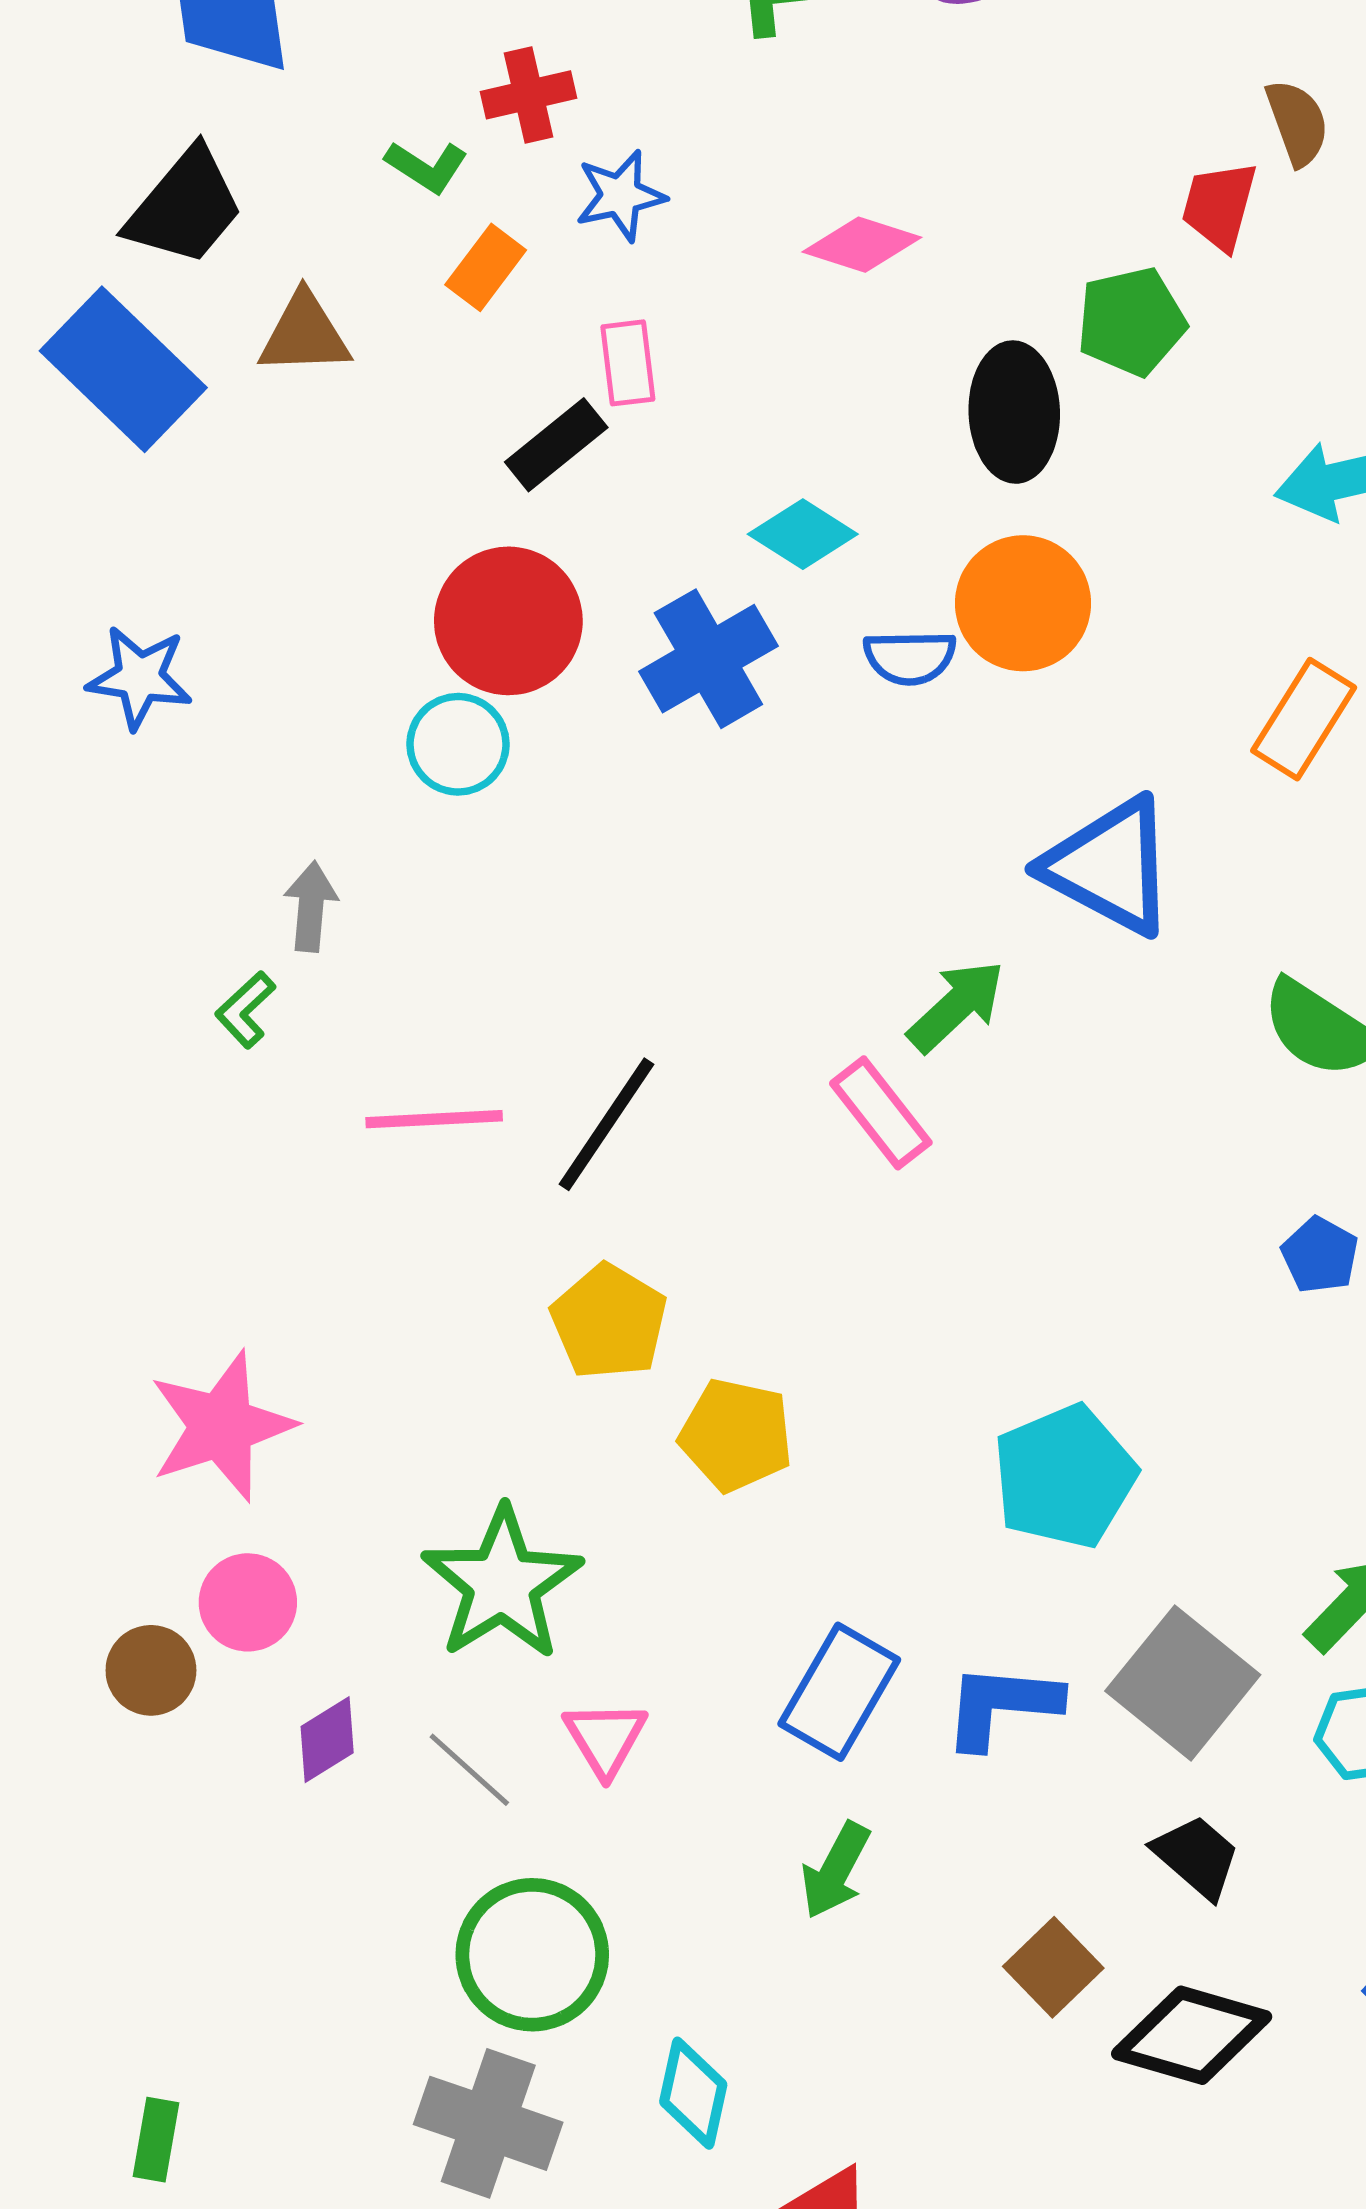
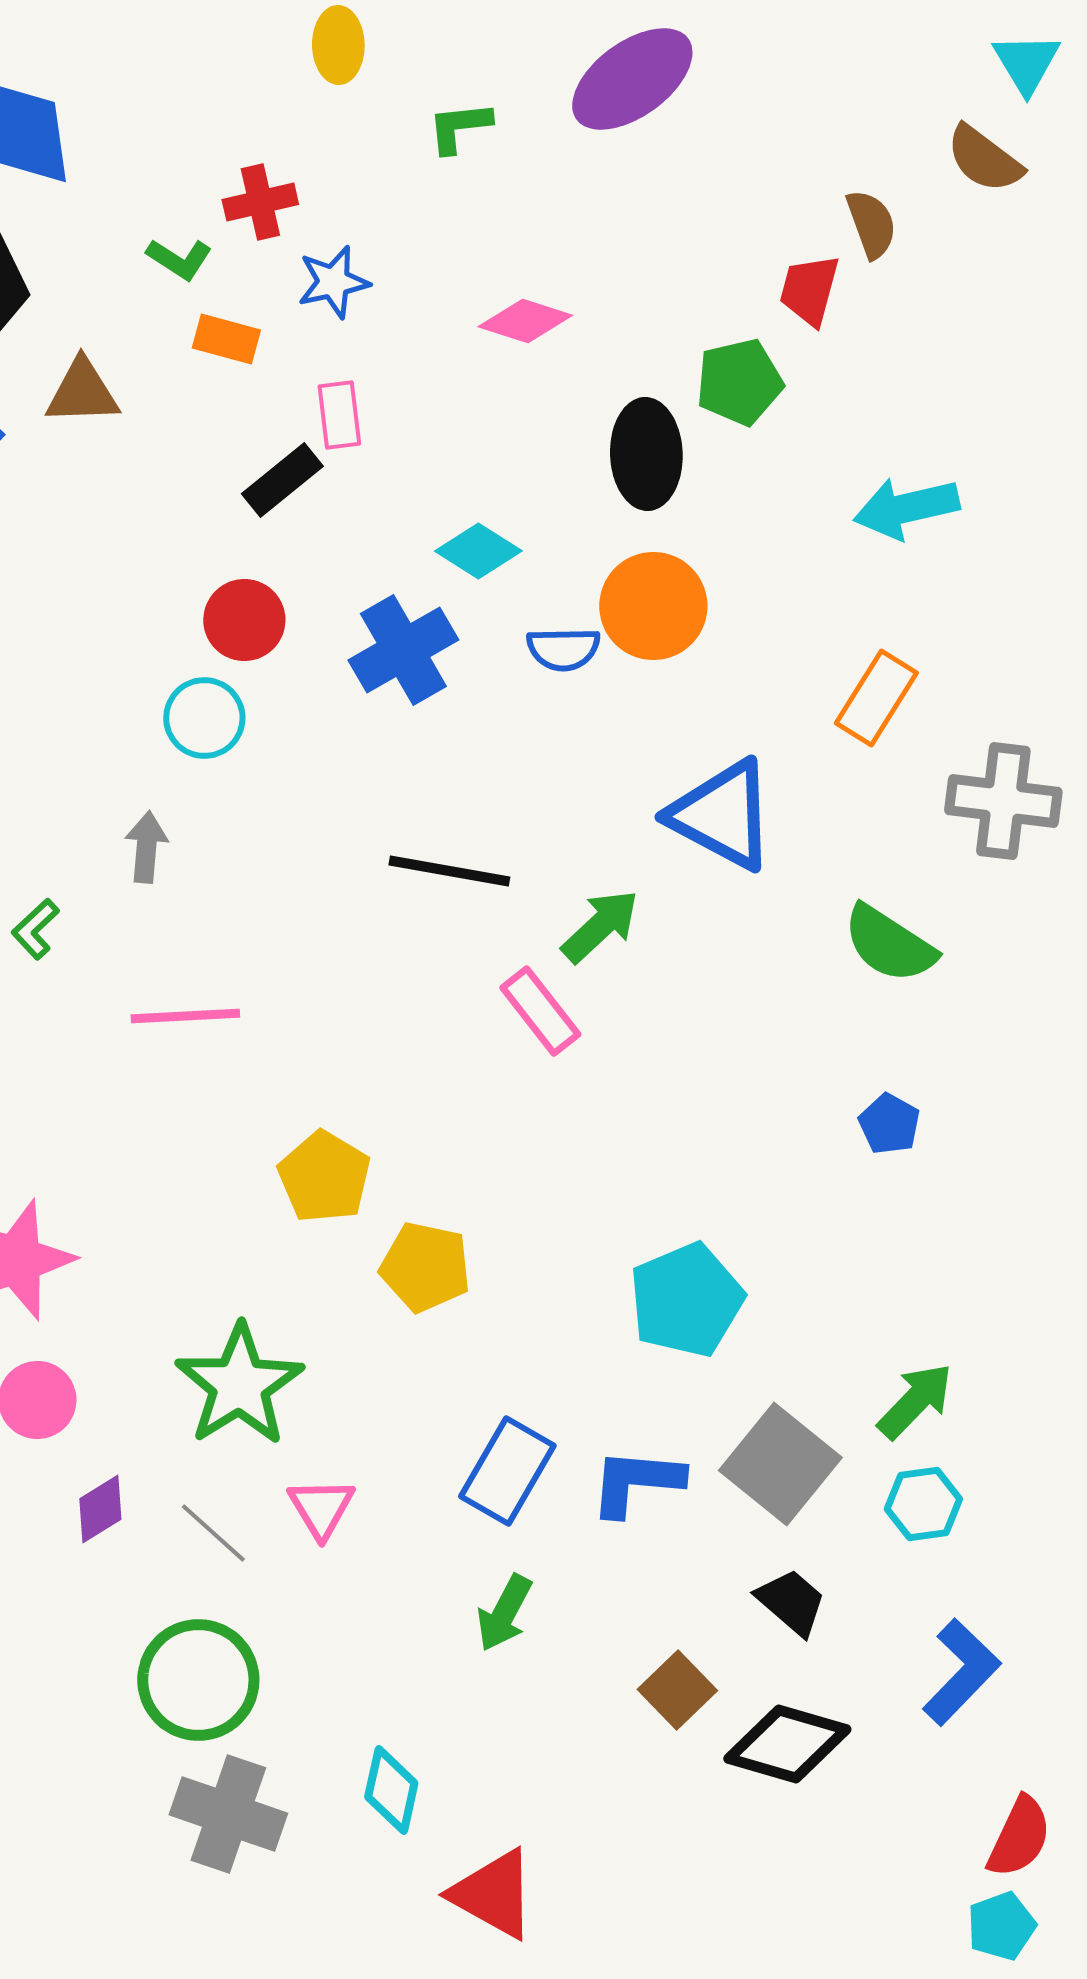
orange rectangle: (486, 267) -> (226, 339), turned 68
red circle: (508, 621) -> (244, 620), size x0.7
gray arrow: (311, 907) -> (146, 847), moved
black line: (606, 1124) -> (449, 871), moved, turned 66
green circle: (532, 1955) -> (198, 1680), moved

